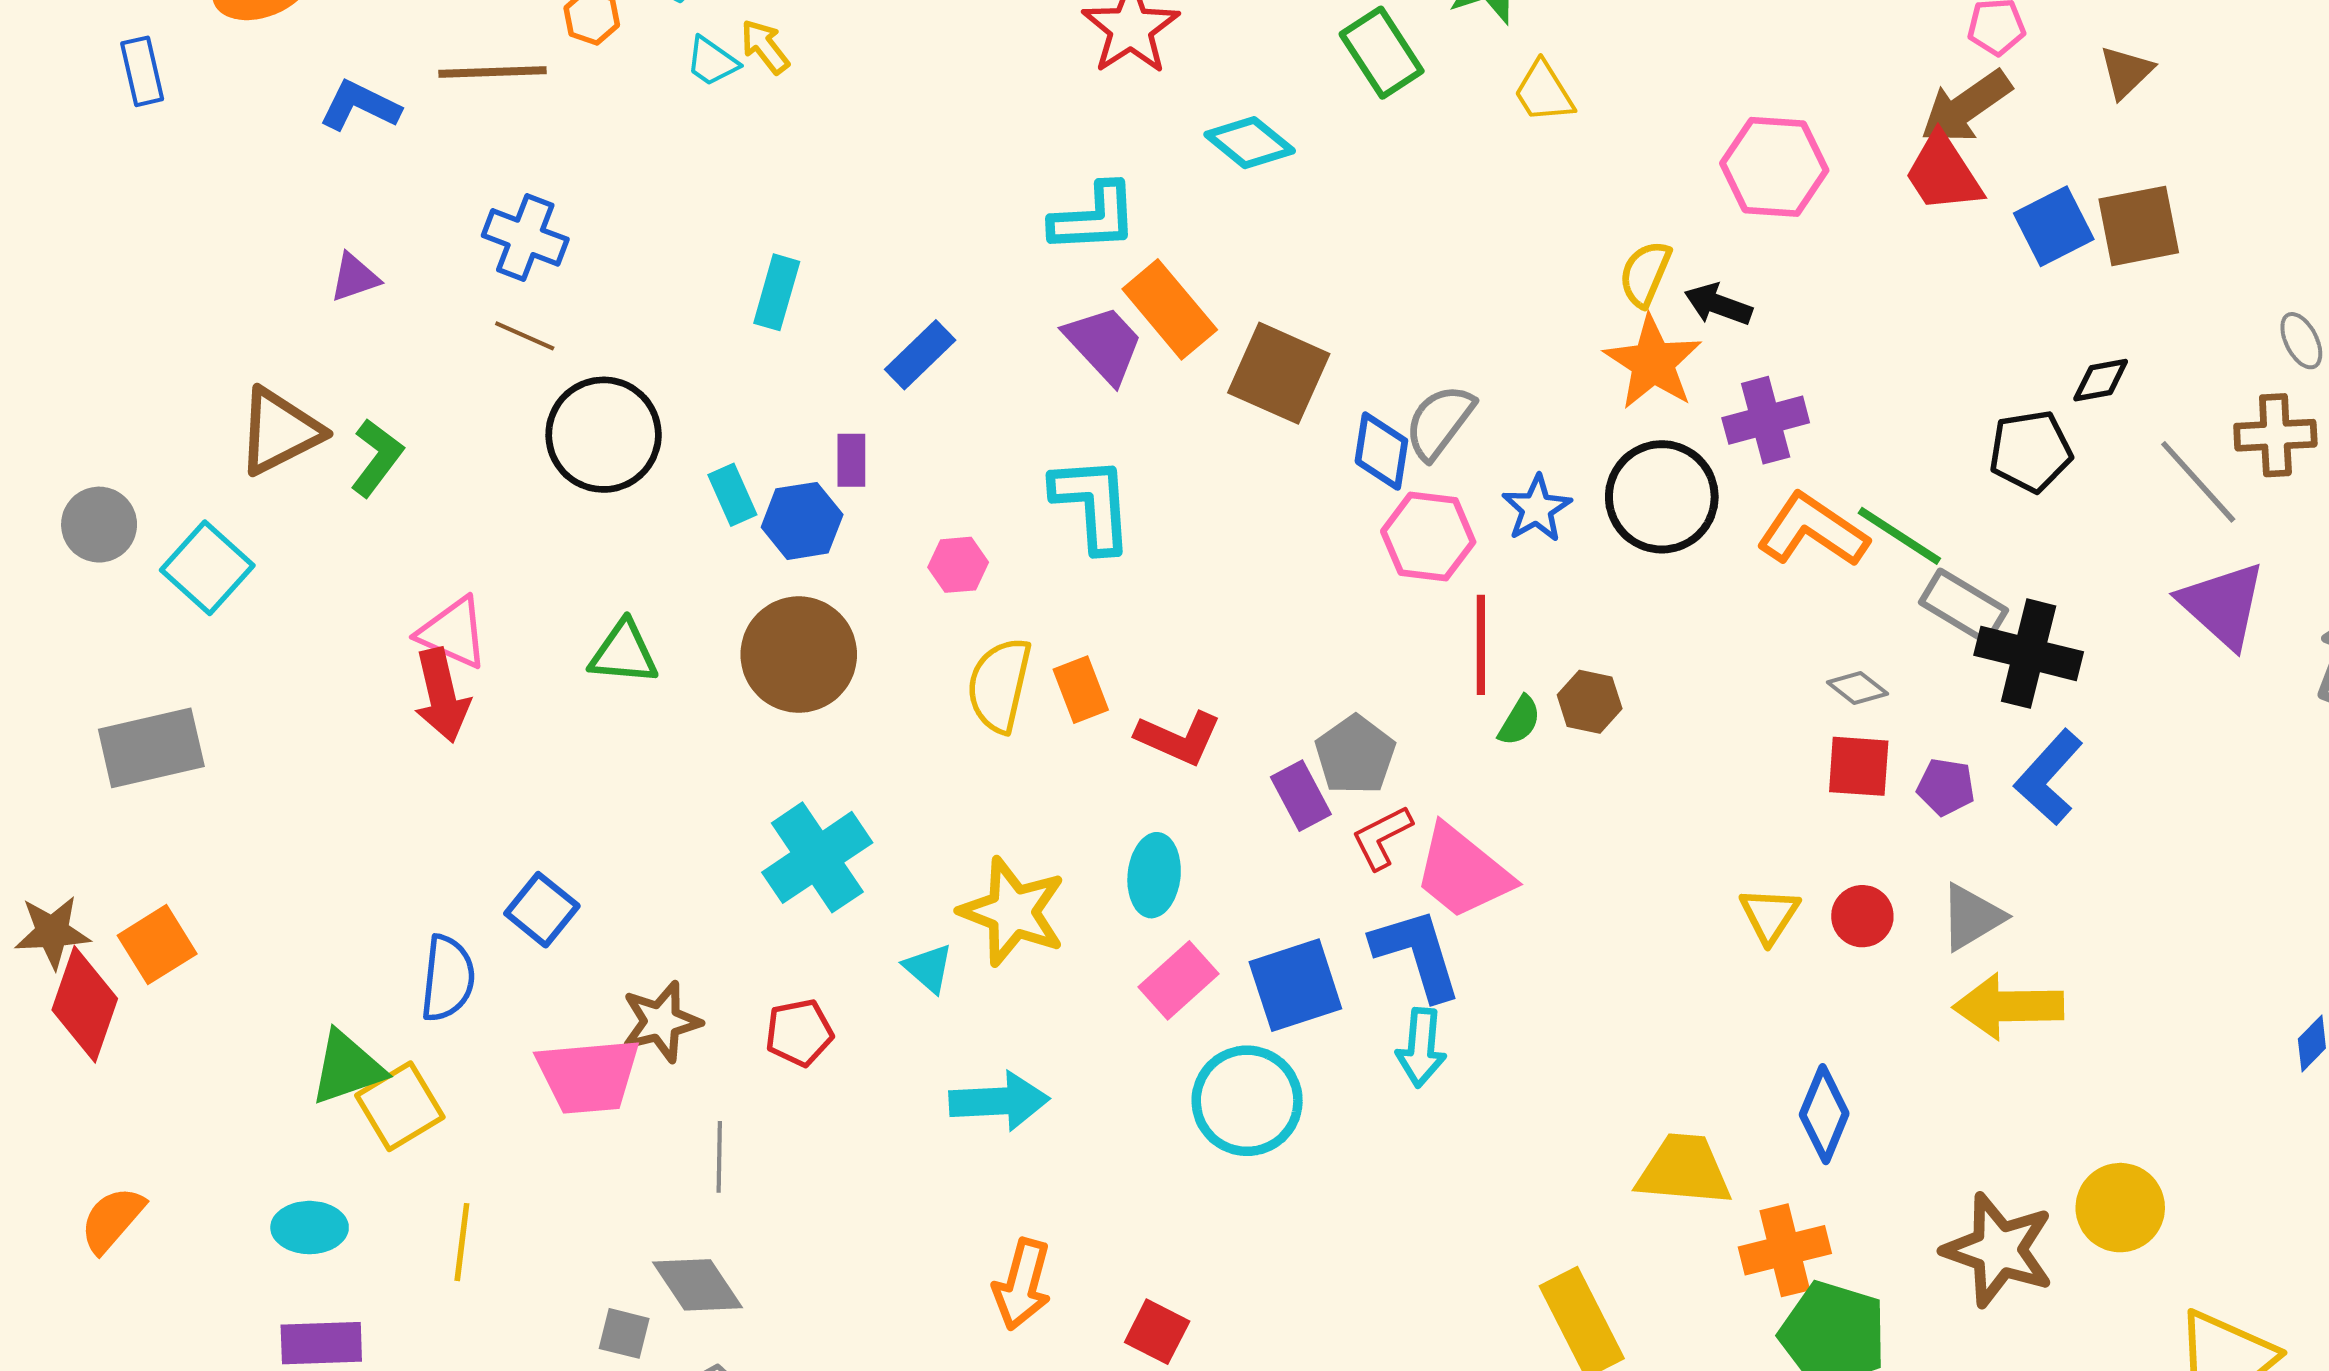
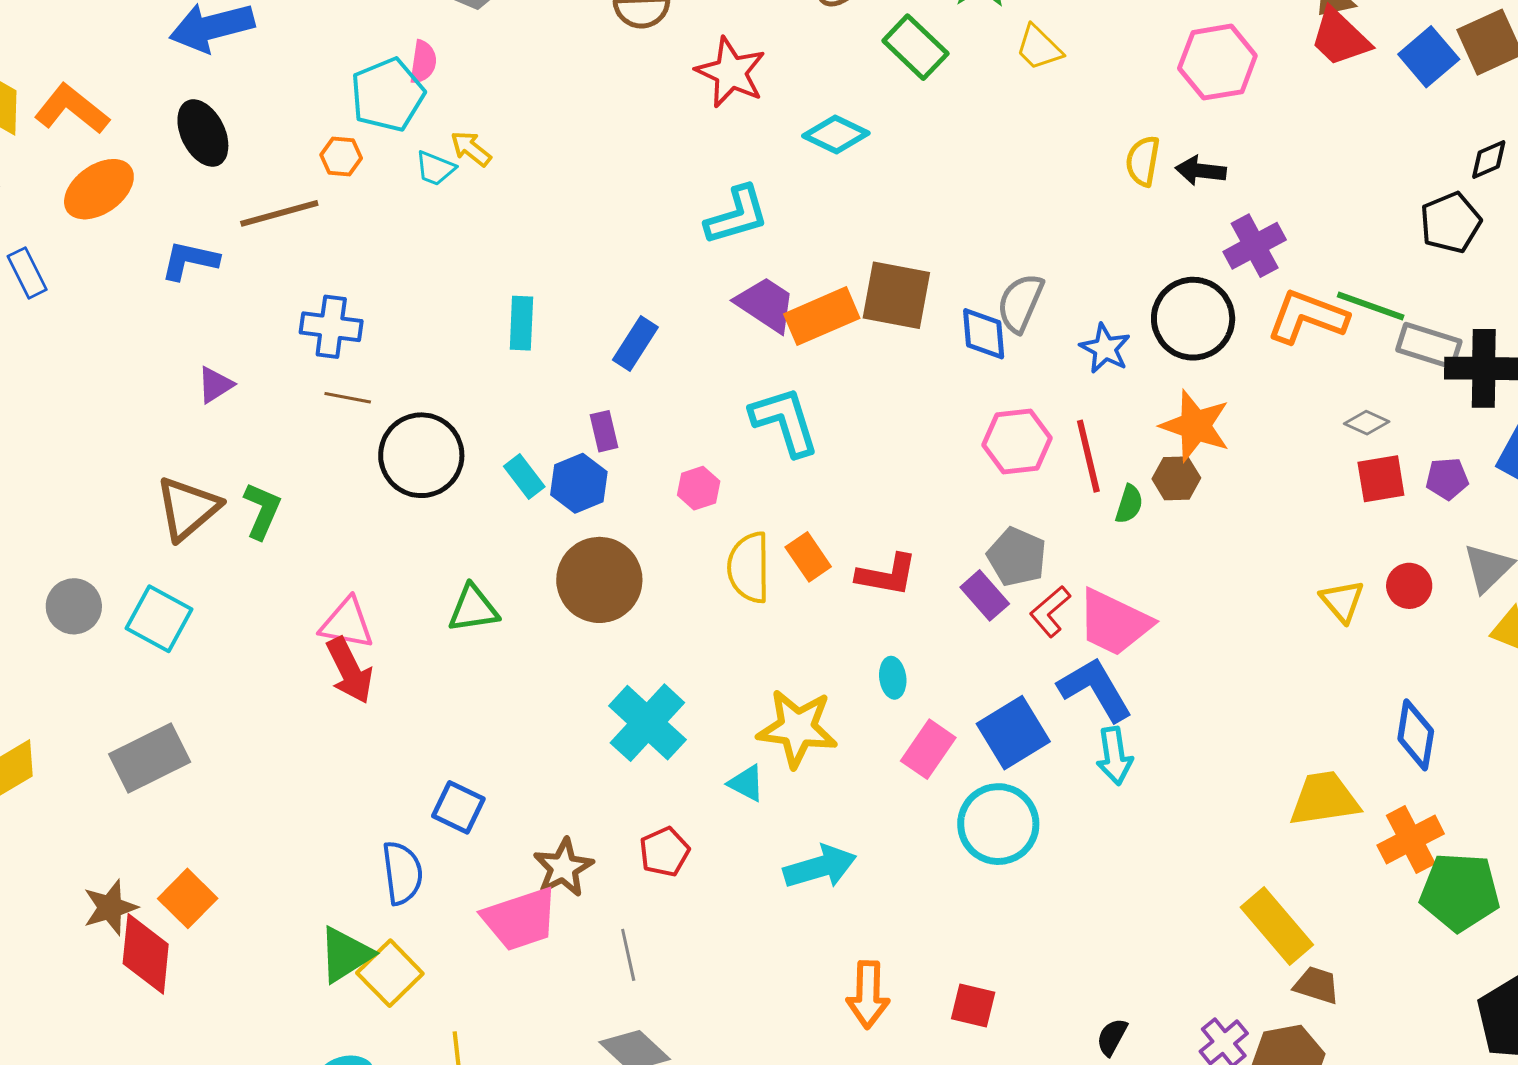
orange rectangle: (1170, 309) -> (822, 316), moved, turned -60
orange star: (1653, 363) -> (1195, 426), moved
pink hexagon: (1428, 537) -> (1017, 441), moved
cyan ellipse: (1154, 875) -> (893, 678), size x0.7

